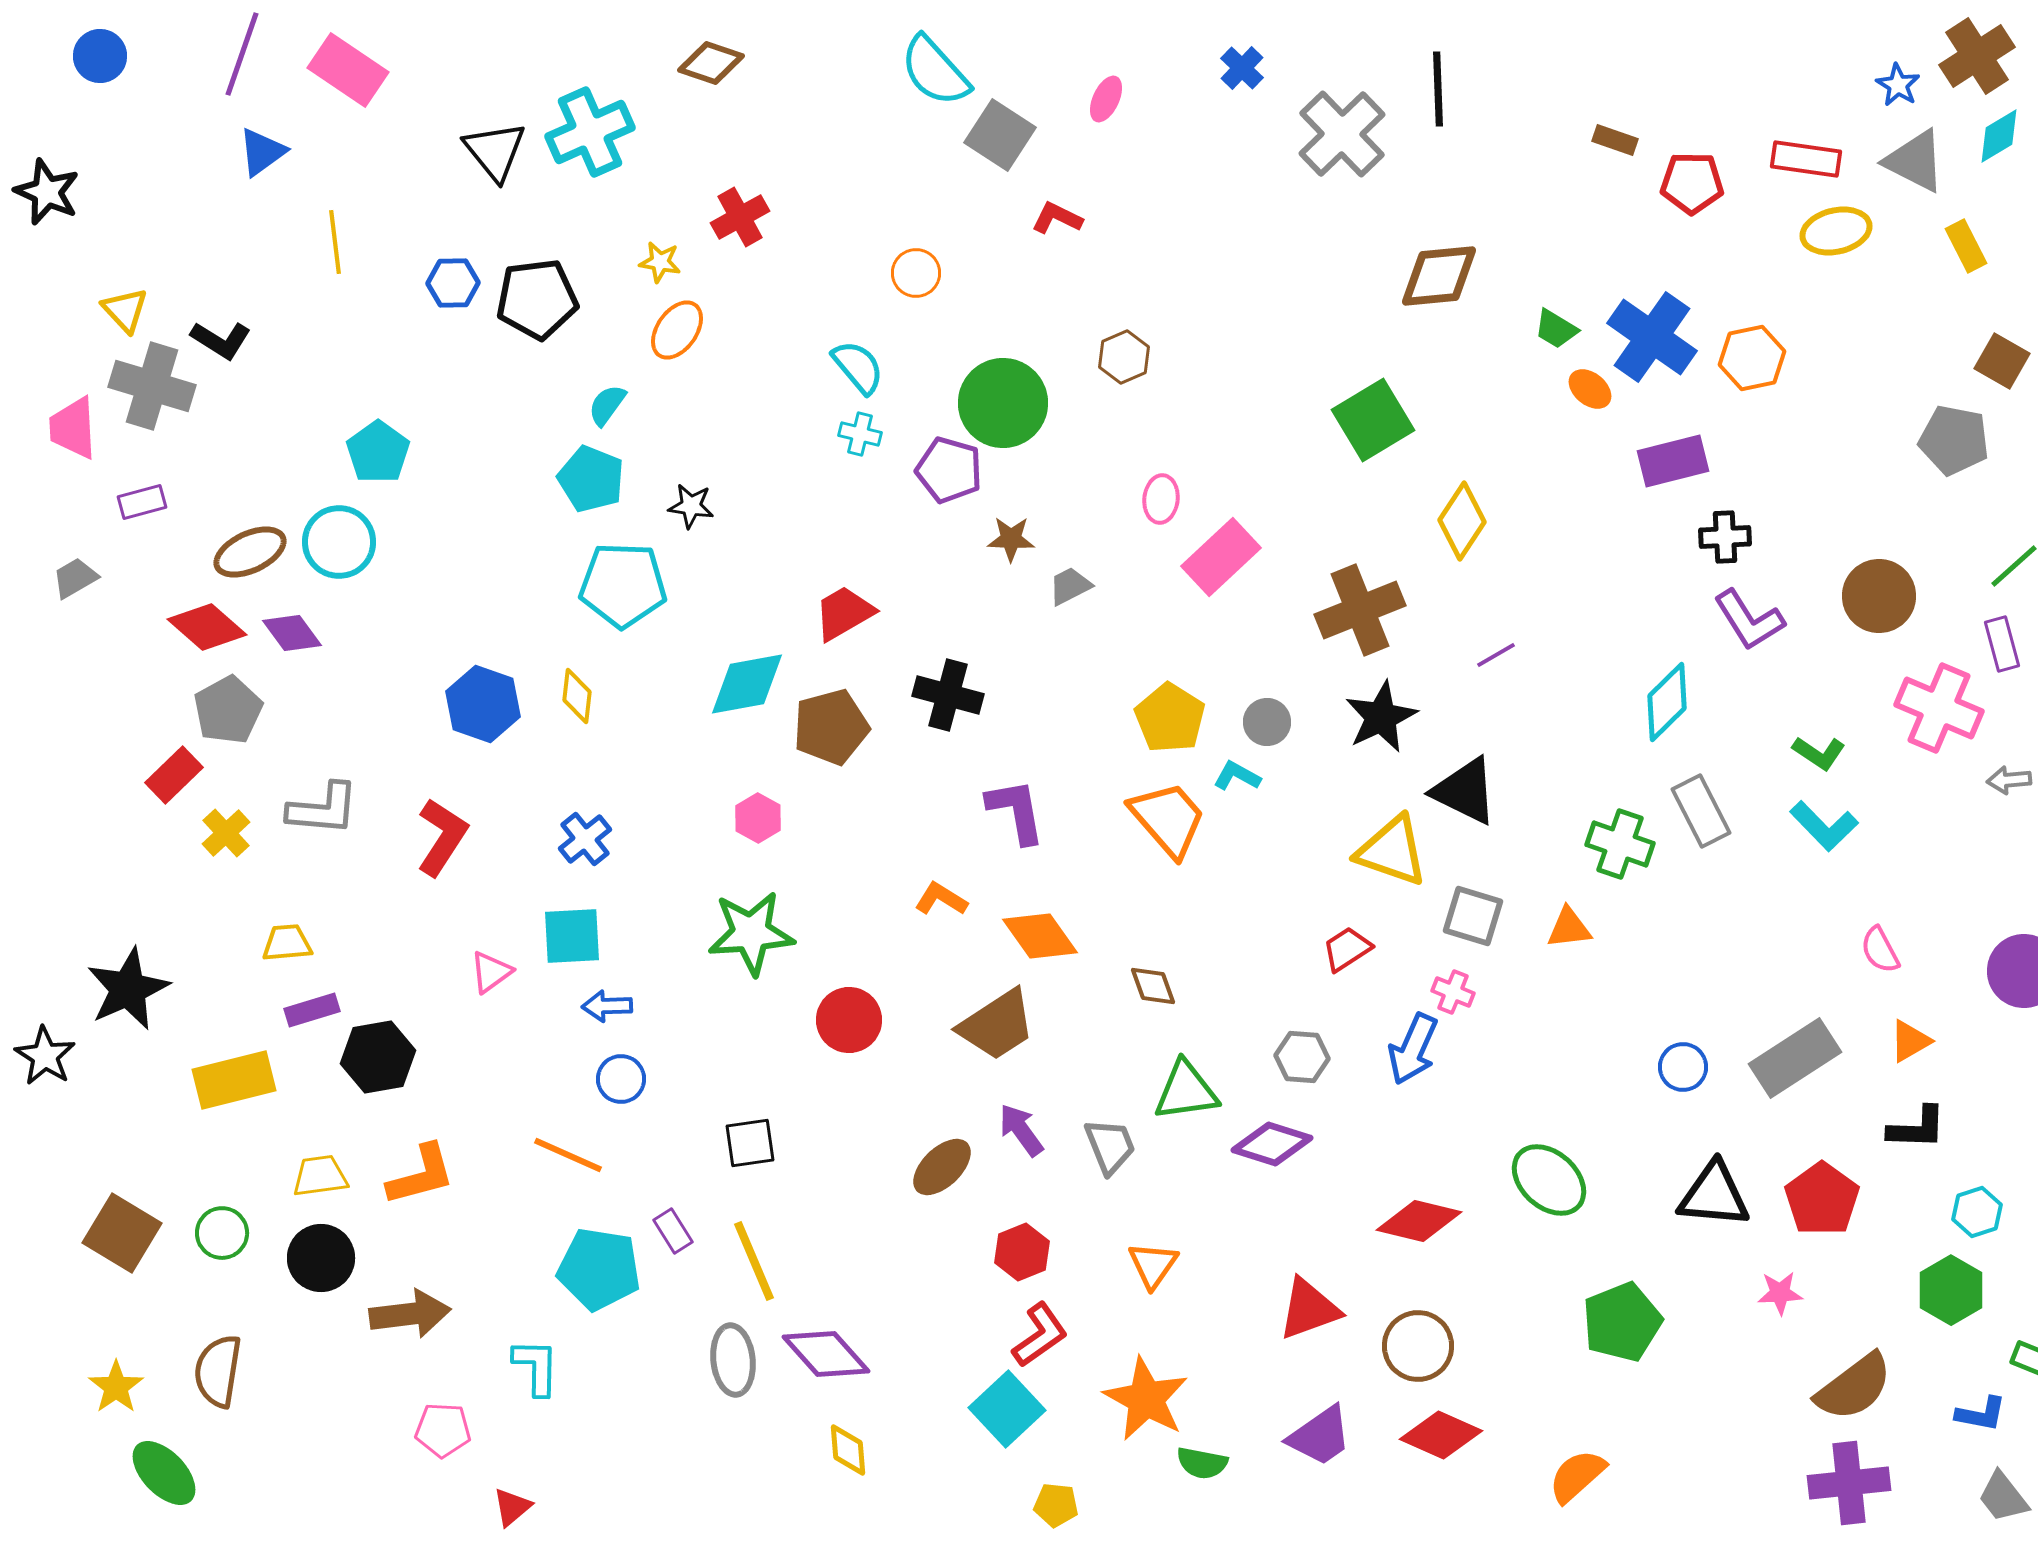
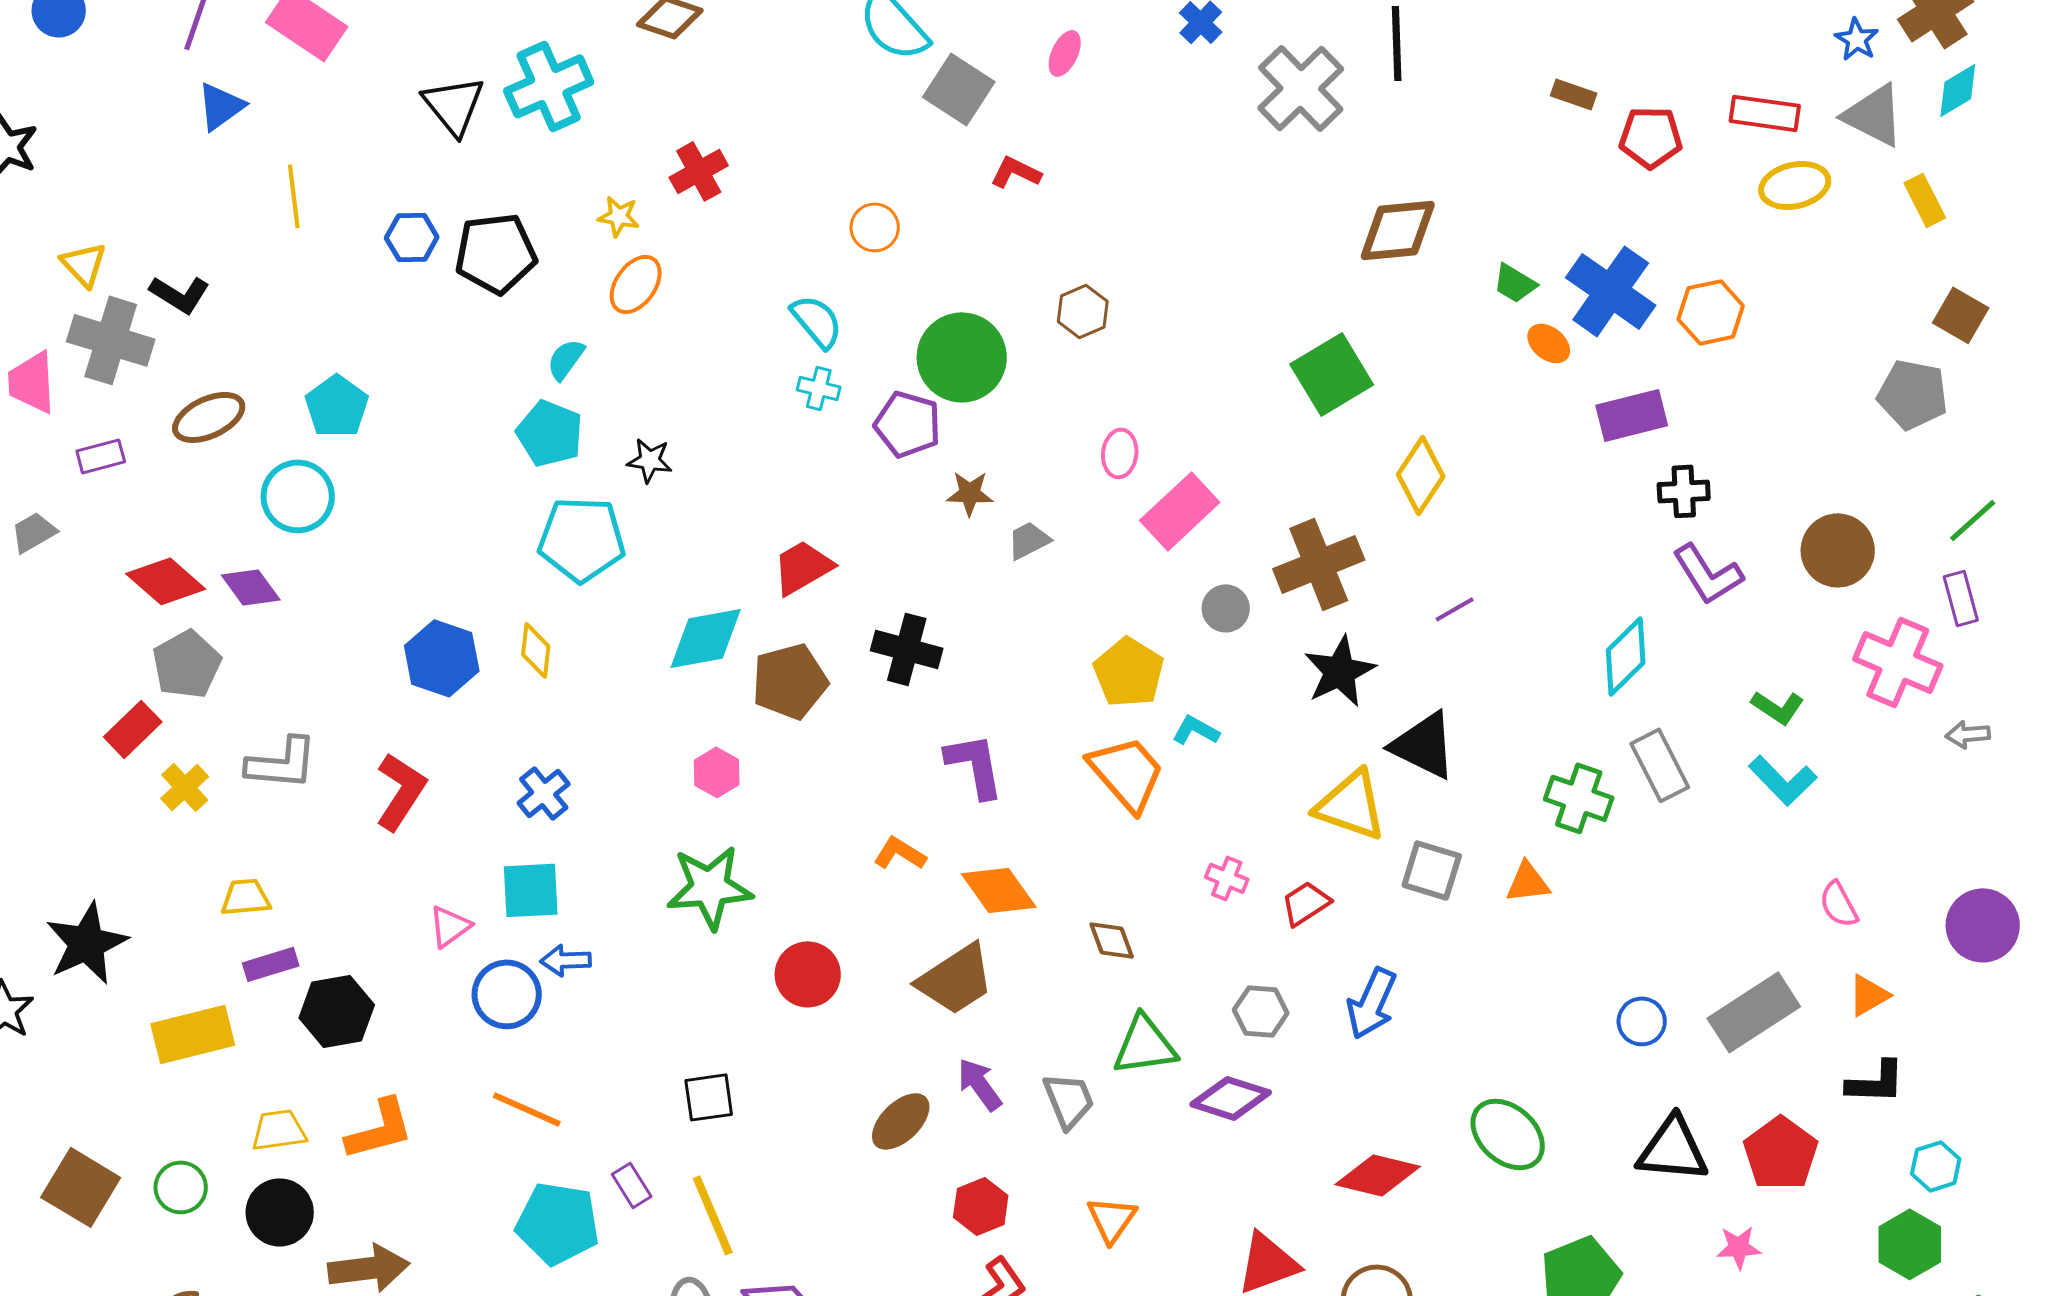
brown ellipse: (250, 552) -> (209, 417), moved
gray circle: (1267, 722) -> (1226, 608), moved
pink cross: (1453, 992) -> (1227, 878), moved
blue circle: (621, 1079) -> (507, 994), moved, size x1.4

